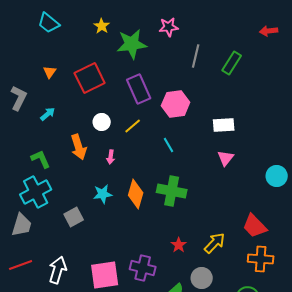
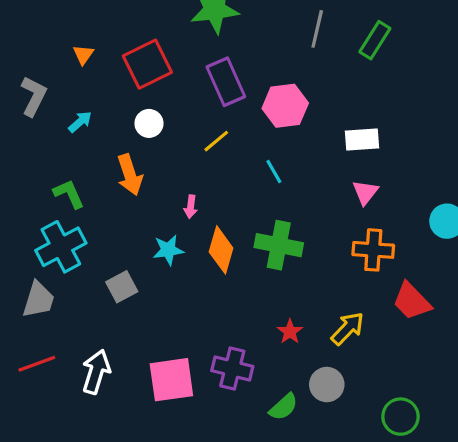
white circle: (102, 122) -> (149, 123), moved
pink arrow: (111, 157) -> (191, 207), moved
orange cross: (261, 259) -> (373, 250), moved

